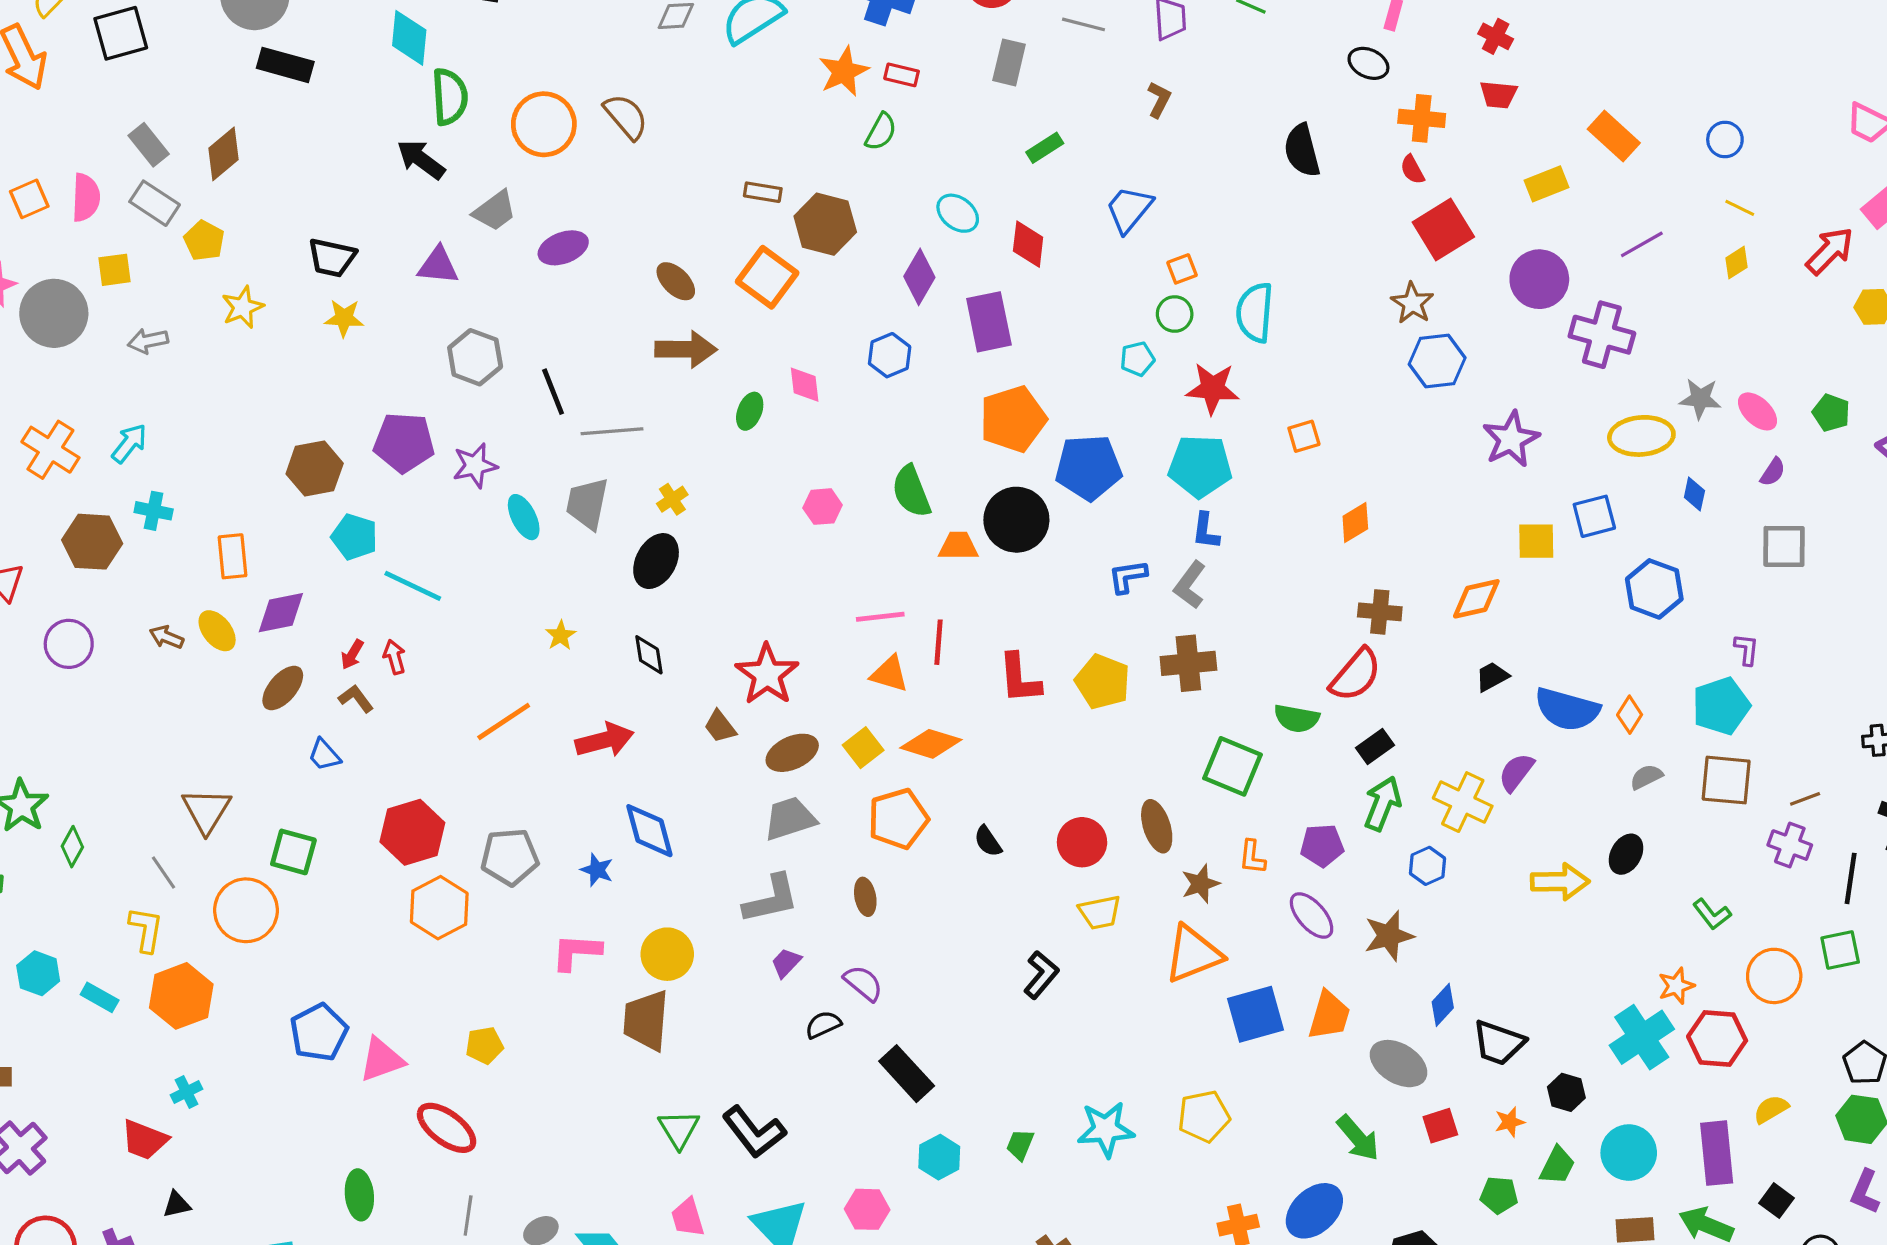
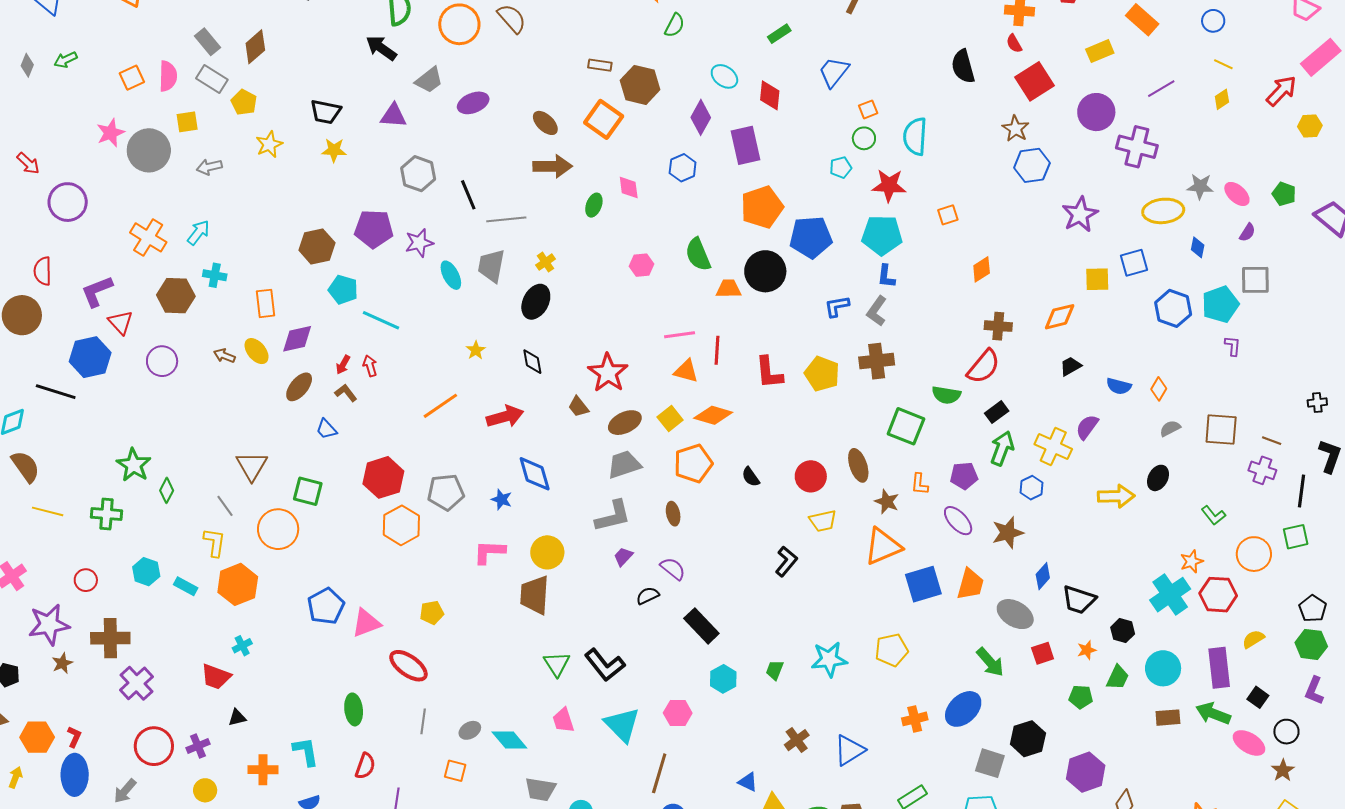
black semicircle: (1302, 150) -> (963, 66), moved
cyan pentagon: (1721, 706) -> (1220, 304), moved
blue semicircle: (1567, 709) -> (1119, 386), size x0.6
brown line: (1805, 799) -> (1272, 441), turned 42
brown star: (1200, 884) -> (887, 502), turned -30

